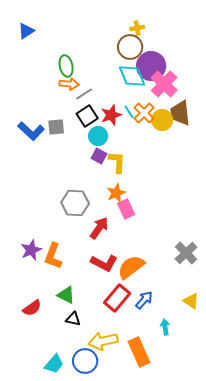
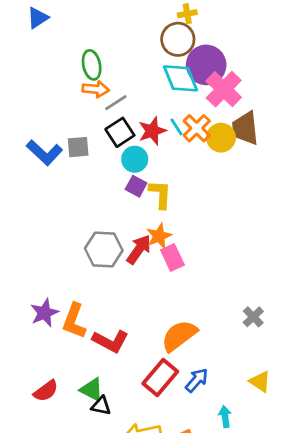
red arrow: (99, 228) -> (139, 249), moved
gray cross: (186, 253) -> (253, 317), size x0.7
red L-shape: (104, 263) -> (110, 341), moved
green triangle: (66, 295) -> (92, 390), moved

